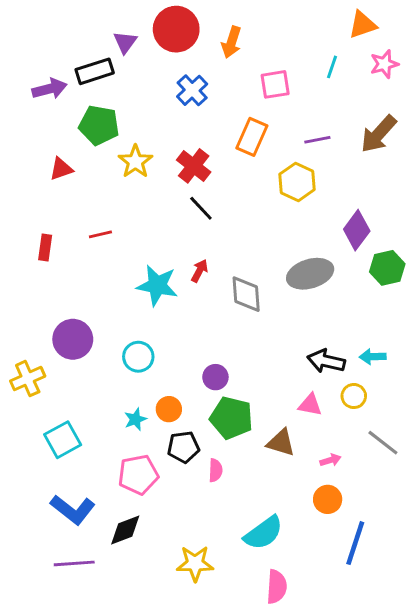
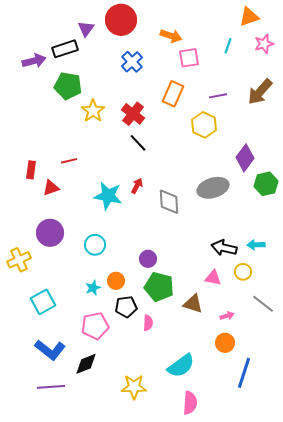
orange arrow: (231, 42) -> (171, 36), moved, turned -90
red triangle: (61, 169) -> (51, 188), moved

